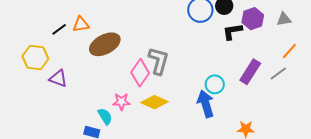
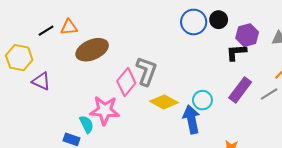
black L-shape: (232, 32) -> (236, 52), moved
pink star: (121, 102) -> (105, 110), size x1.6
yellow diamond: (154, 102) -> (164, 102), moved

